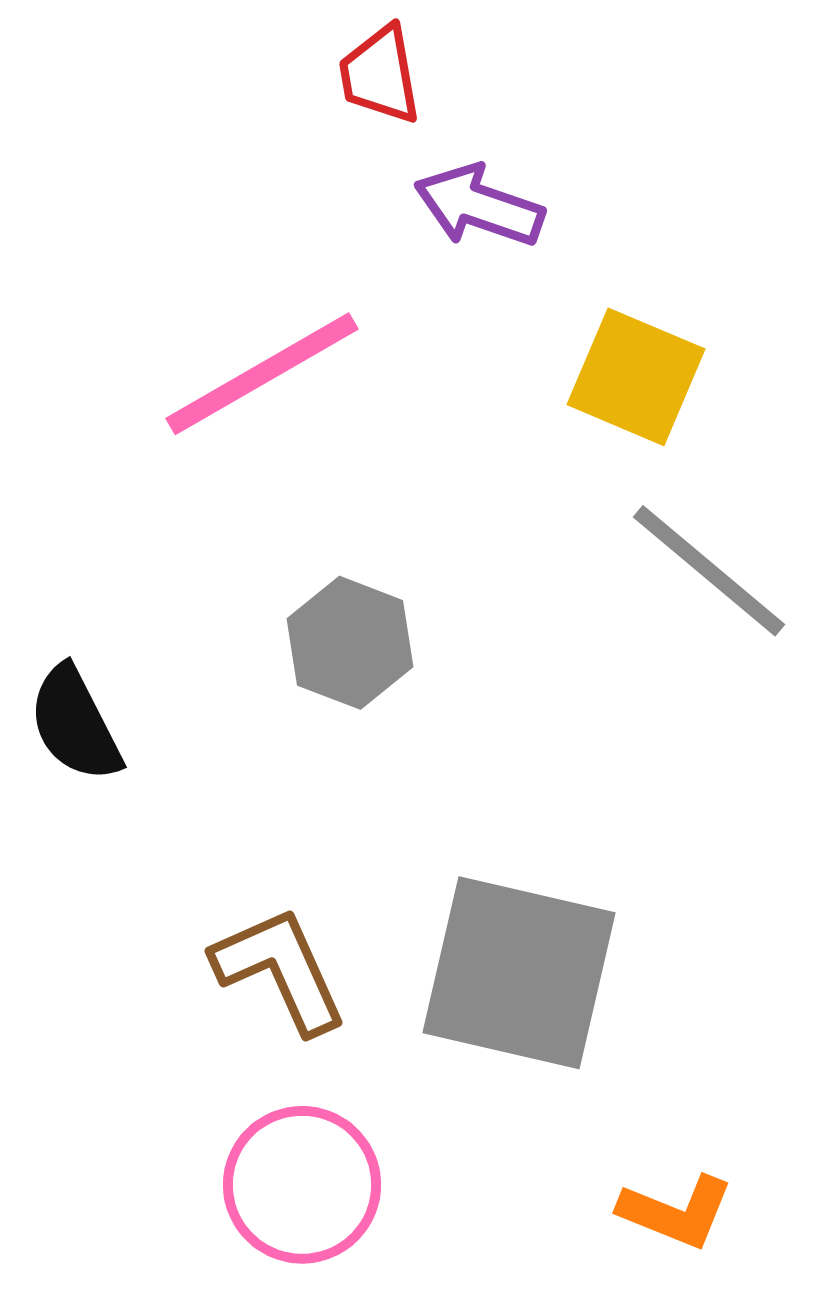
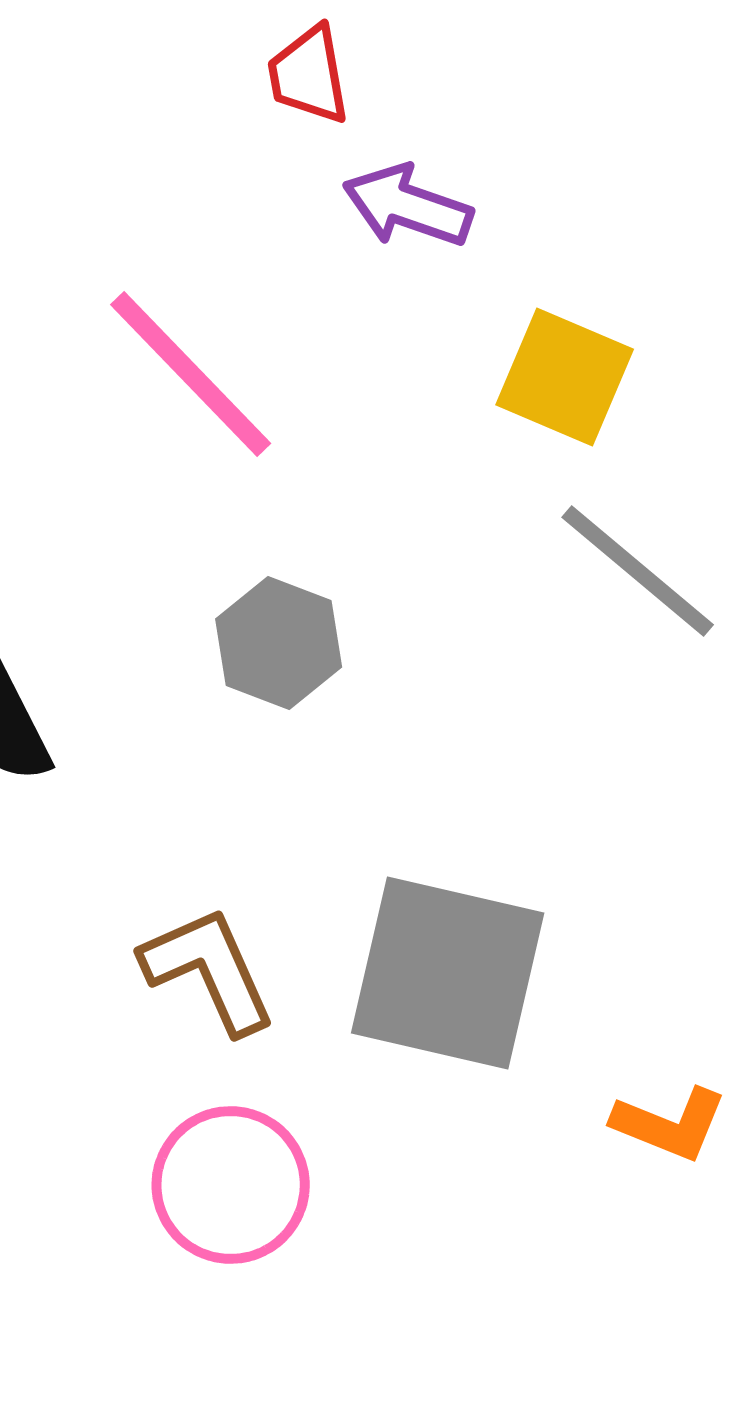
pink line: (262, 374) -> (191, 374), turned 76
orange L-shape: (676, 1212) -> (670, 1124), moved

